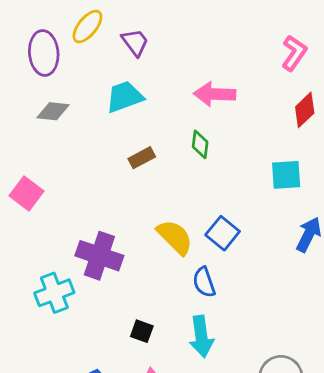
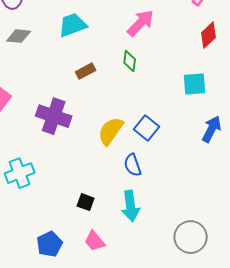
pink arrow: (215, 94) -> (141, 23), turned 132
yellow semicircle: (175, 237) -> (111, 131), turned -100
purple cross: (99, 256) -> (54, 116), moved

